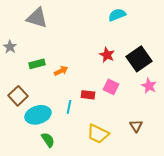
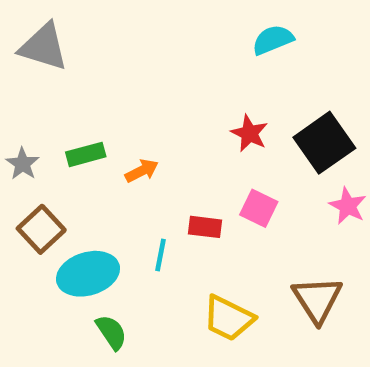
gray triangle: (37, 18) -> (44, 47), moved
gray star: (10, 47) -> (23, 164), moved
brown triangle: (136, 126) -> (317, 299), size x1.6

